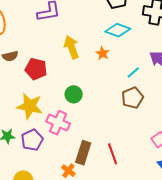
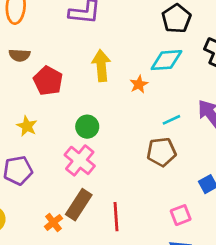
cyan diamond: (118, 30) -> (166, 60), turned -40
yellow star: (30, 106) -> (27, 126), size x0.6
pink cross: (58, 123) -> (80, 160), moved

